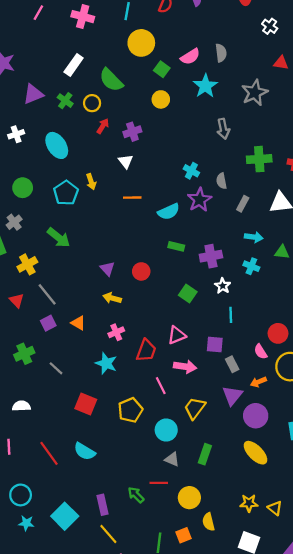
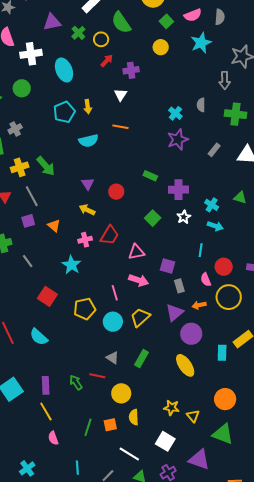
gray arrow: (223, 129) -> (225, 80), moved
white cross: (16, 134) -> (31, 54), size x1.5
gray semicircle: (221, 181) -> (201, 105), moved
green circle: (23, 188) -> (22, 88), moved
cyan semicircle: (169, 212) -> (88, 141), moved
cyan arrow: (254, 237) -> (215, 226), moved
green arrow: (59, 238) -> (46, 166), moved
cyan line: (231, 315) -> (201, 250), moved
red trapezoid: (146, 350) -> (109, 235), moved
cyan circle: (166, 430) -> (113, 322), moved

